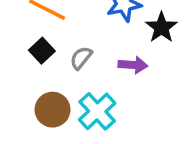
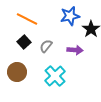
brown circle: (53, 110) -> (17, 72), moved

